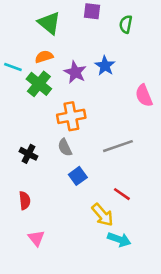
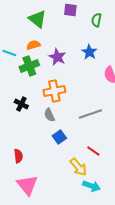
blue star: (105, 66) -> (89, 52), moved
green cross: (39, 84) -> (29, 66), turned 30
black cross: (29, 154) -> (21, 104), moved
pink triangle: (36, 238) -> (27, 185), size x1.6

